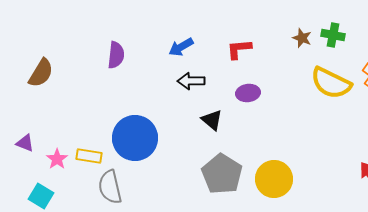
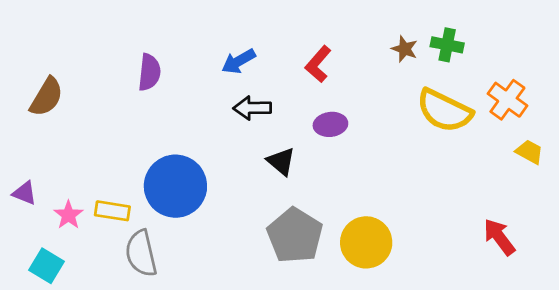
red L-shape: (239, 49) -> (318, 64), turned -44

